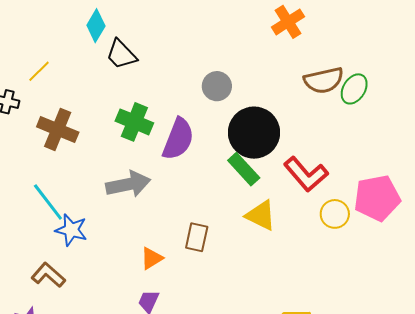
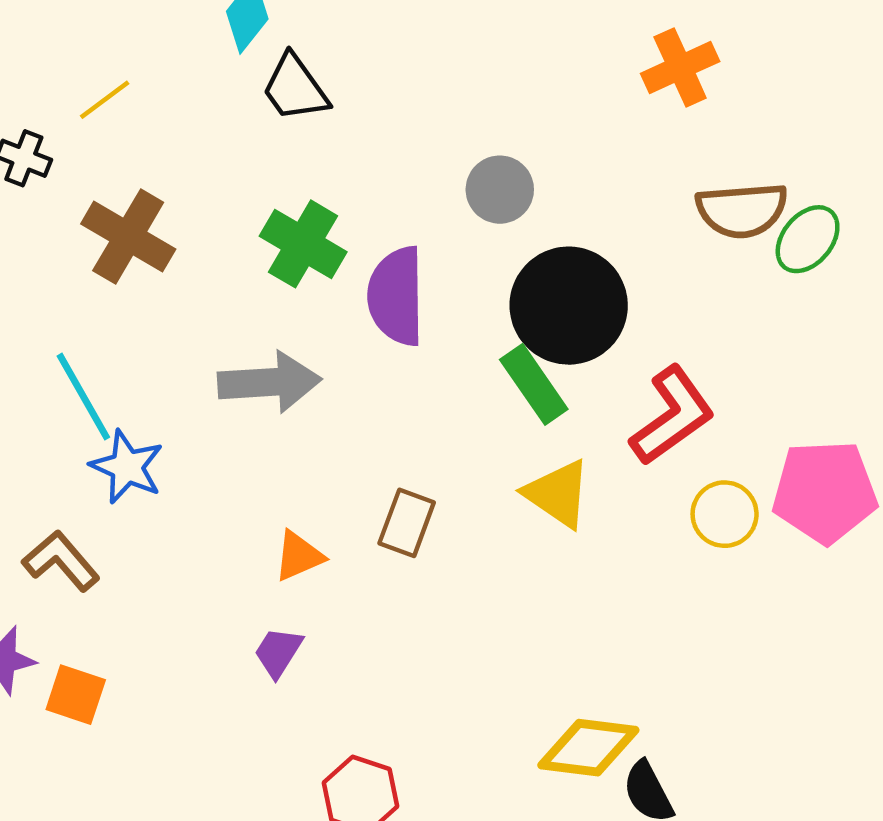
purple semicircle: (178, 139) -> (396, 296), turned 150
red L-shape: (306, 174) -> (672, 416), turned -93

